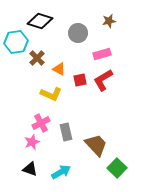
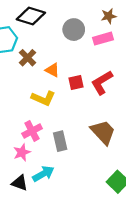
pink rectangle: (102, 54) -> (103, 39), moved
brown trapezoid: (96, 145) -> (103, 132), moved
cyan arrow: (61, 172) -> (43, 174), moved

